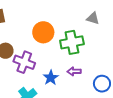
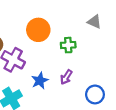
green cross: (72, 42) -> (68, 45), size x0.6
purple arrow: (74, 71) -> (66, 77), turned -64

